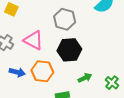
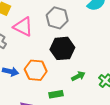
pink triangle: (33, 40) -> (23, 27), moved

